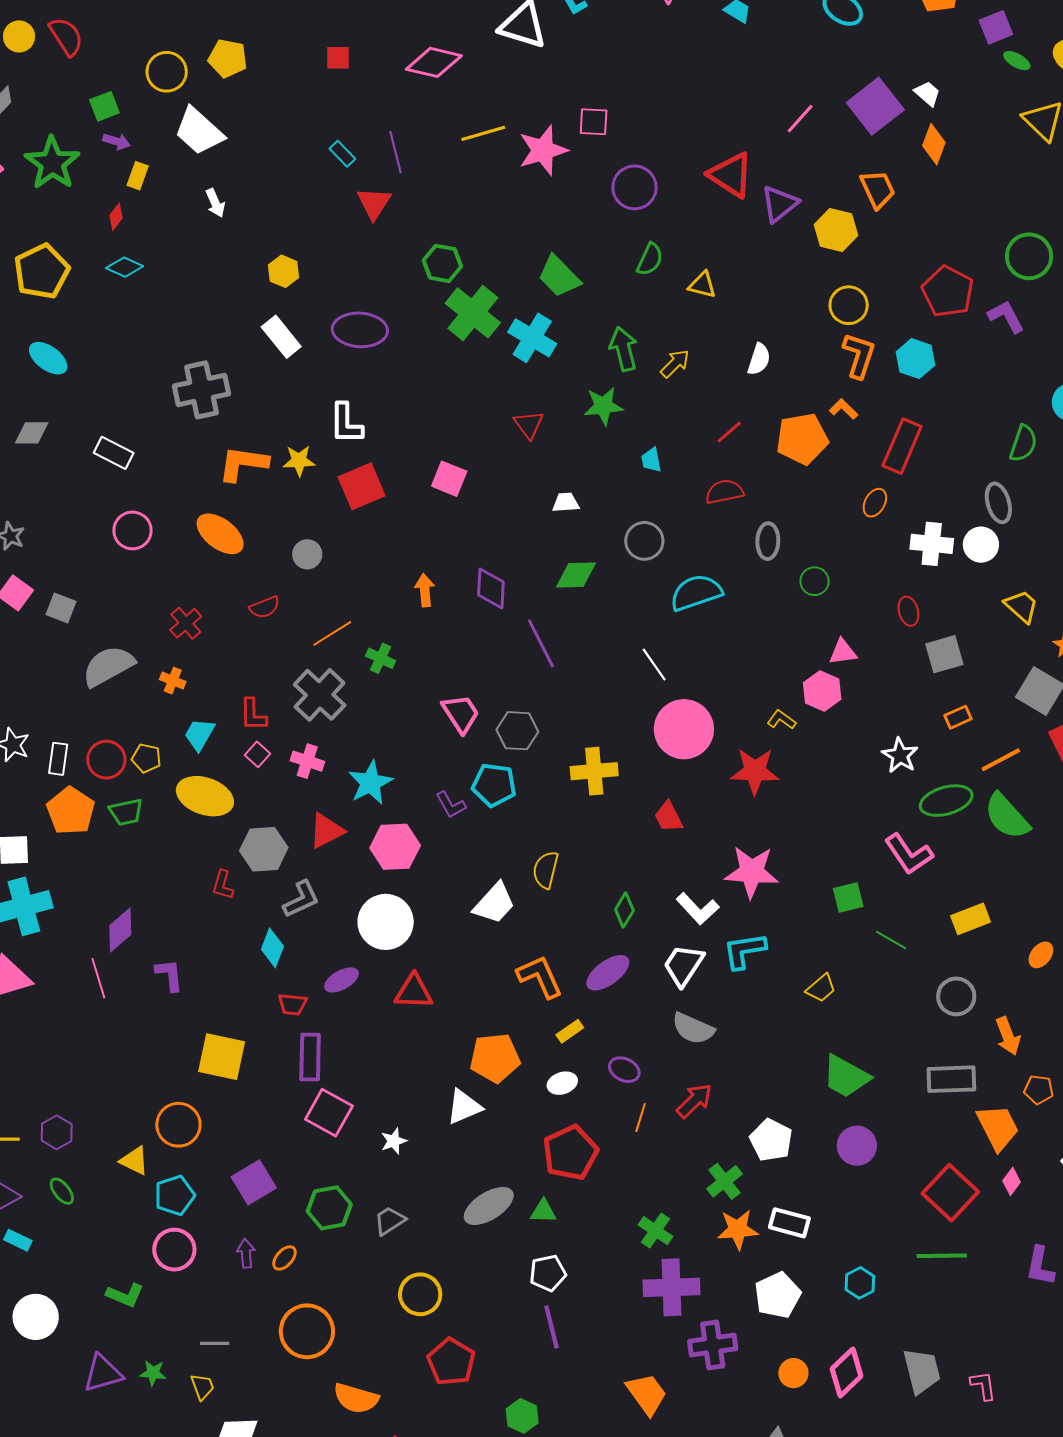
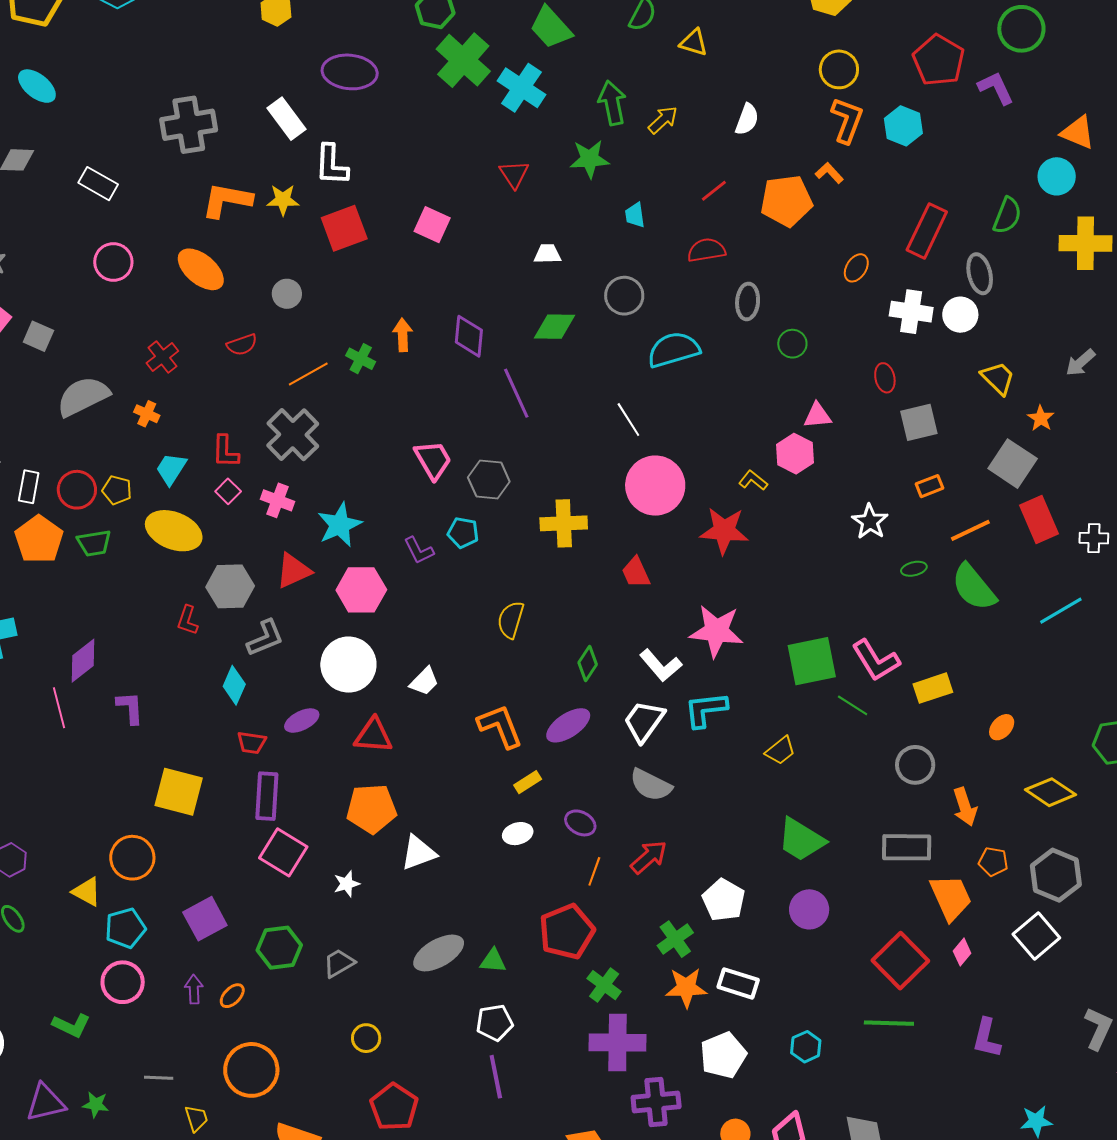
white rectangle: (281, 337) -> (287, 119), moved
red rectangle: (902, 446) -> (927, 231), moved
green cross: (381, 658) -> (361, 359), moved
cyan pentagon: (494, 785) -> (463, 533), size x0.7
green ellipse: (946, 801) -> (914, 569), size x0.5
pink L-shape: (909, 854) -> (876, 660), moved
green square: (848, 897) -> (812, 661), size x1.6
white trapezoid: (494, 903) -> (424, 681), moved, size x0.7
orange pentagon: (495, 1058) -> (372, 809), moved
red pentagon: (570, 1153) -> (567, 932), moved
yellow circle: (420, 1294) -> (366, 1038), size x0.7
yellow trapezoid: (202, 1387) -> (196, 1118), moved

